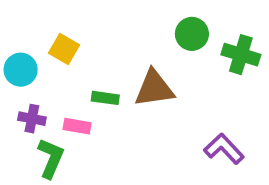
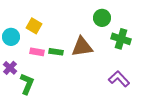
green cross: (241, 55) -> (121, 39), moved
purple cross: (32, 119) -> (10, 68), moved, turned 32
pink rectangle: (77, 126) -> (37, 52), moved

